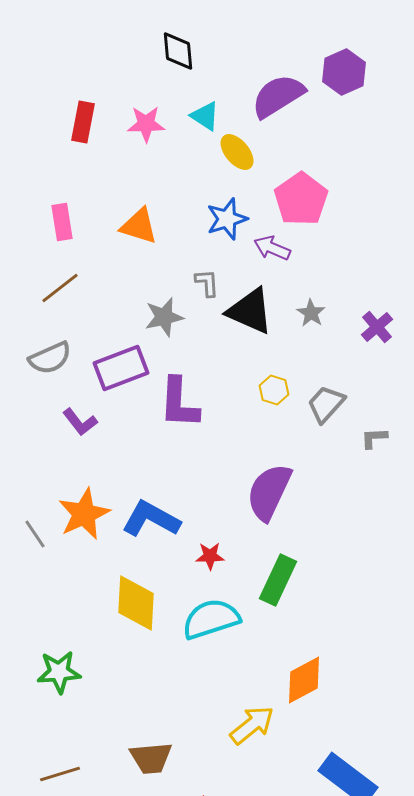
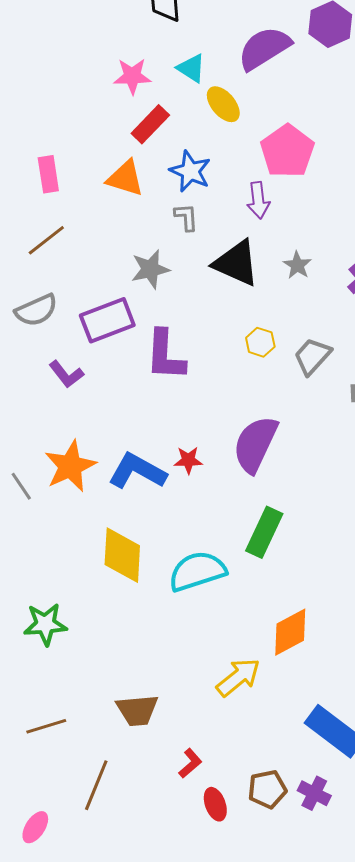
red rectangle: (83, 122) -> (150, 124), moved, turned 33
blue star: (227, 219) -> (190, 171), moved, turned -30
purple arrow: (272, 248) -> (258, 200), turned -120
gray L-shape: (207, 283) -> (186, 217), moved
red star: (210, 556) -> (188, 460), moved

